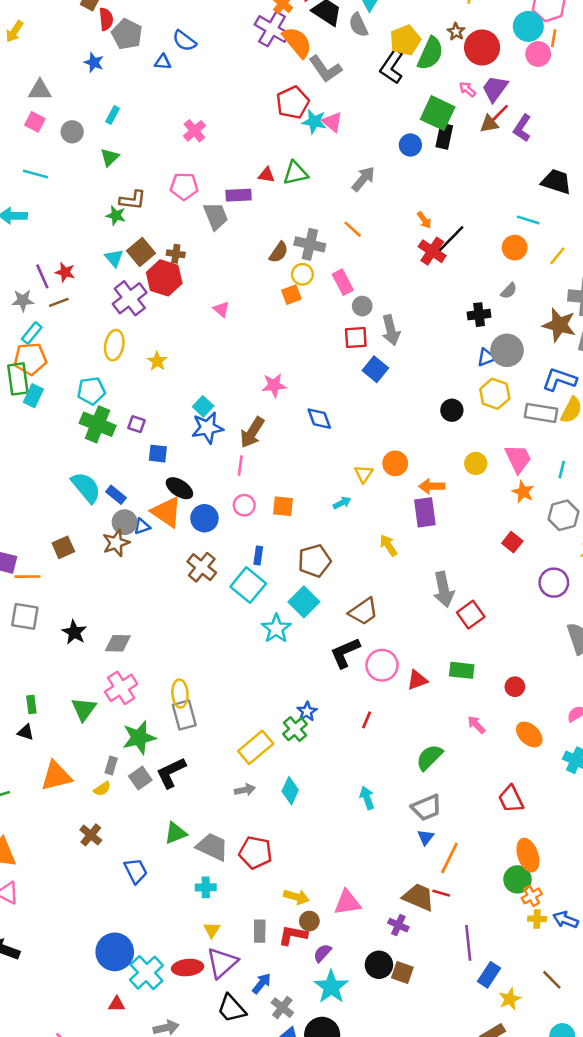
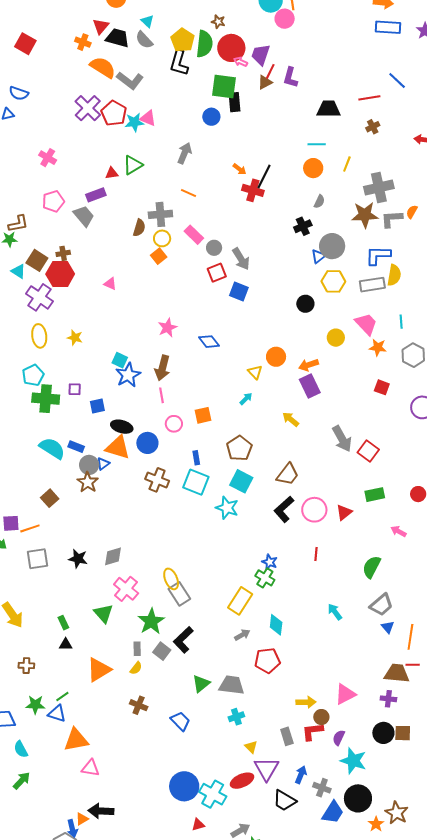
purple cross: (272, 29) -> (88, 108), moved, turned 32
red circle: (482, 47) -> (231, 48), moved
red pentagon: (256, 853) -> (267, 660), moved

